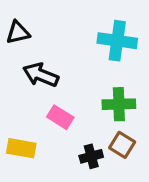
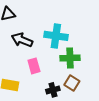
cyan cross: (117, 41) -> (56, 36), moved
pink rectangle: (60, 117) -> (34, 66), turned 42

